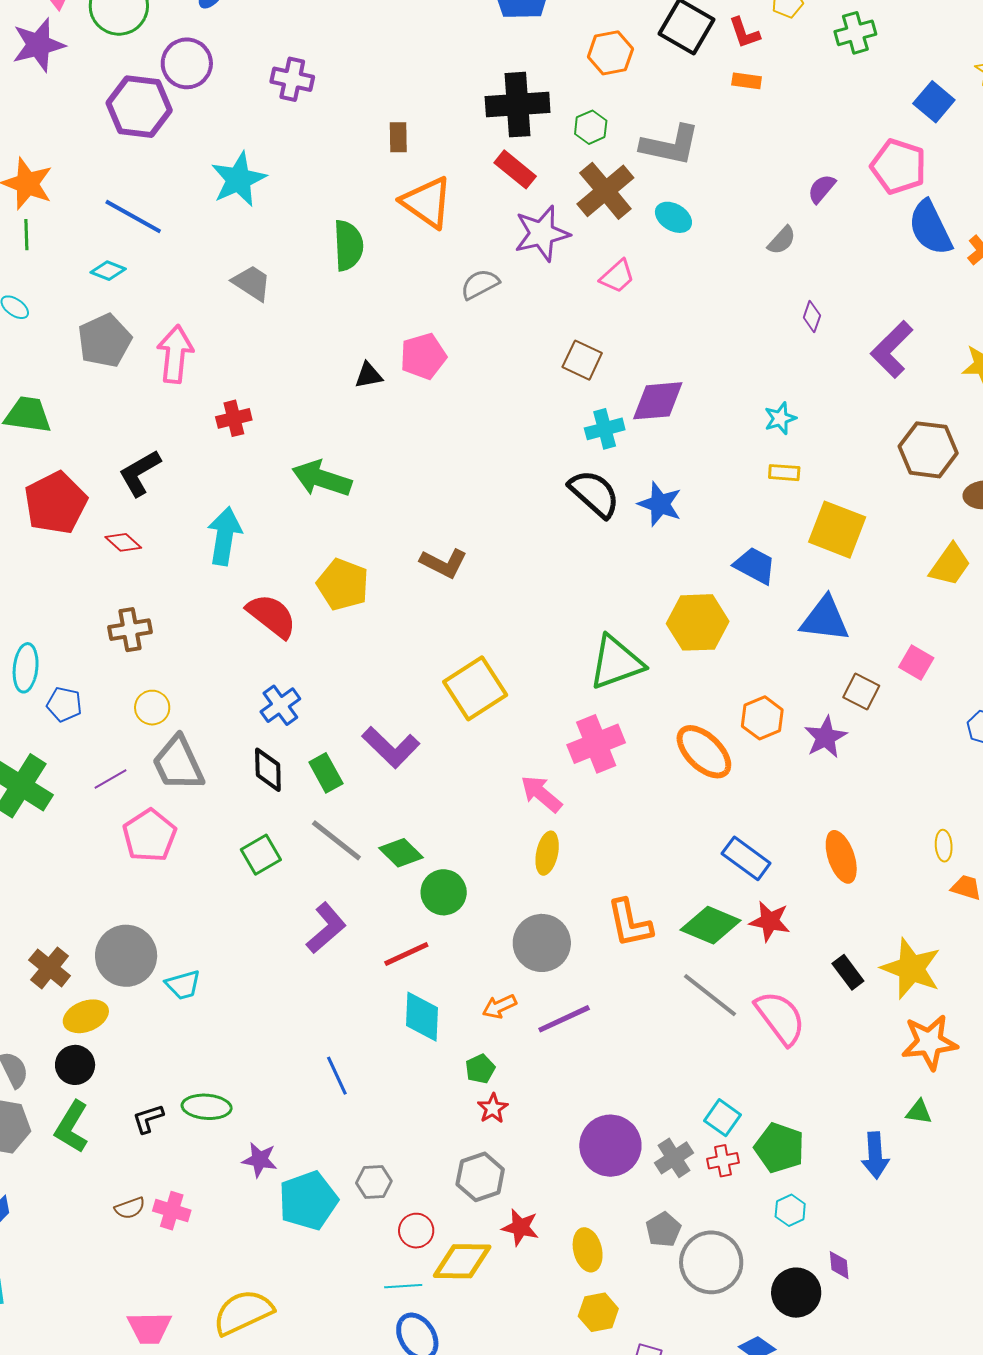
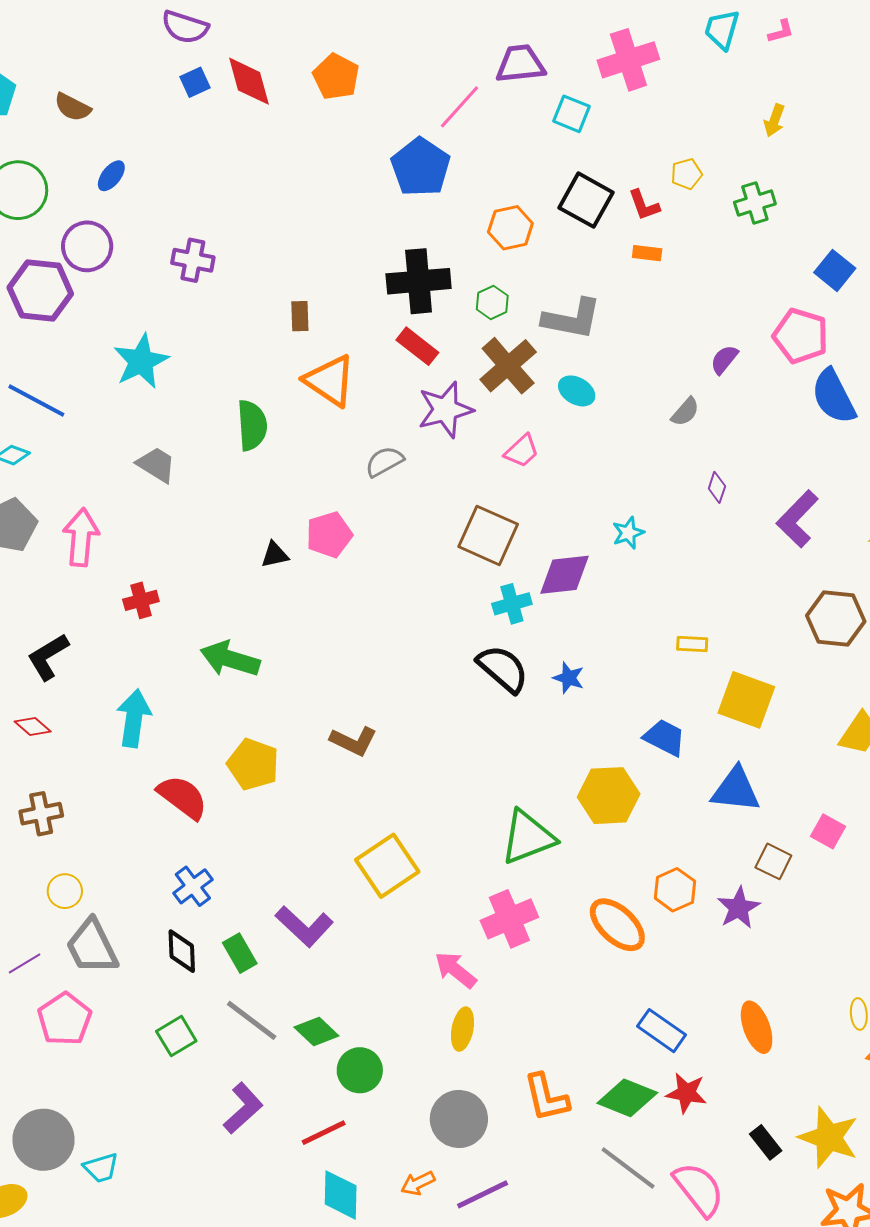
brown square: (582, 360) -> (488, 535), size x1.5
cyan star: (780, 418) -> (628, 533), moved
blue star: (660, 504) -> (569, 678), size x0.7

